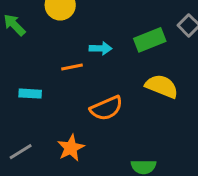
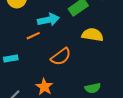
cyan arrow: (101, 48) -> (48, 20), size x1.5

